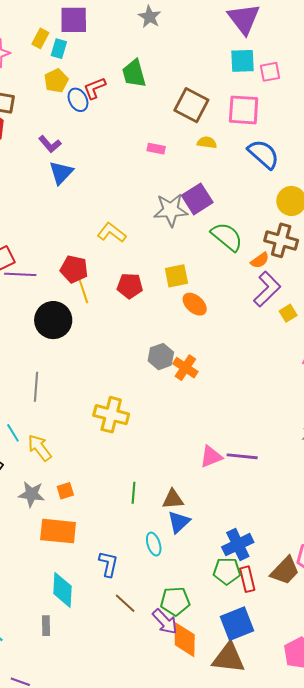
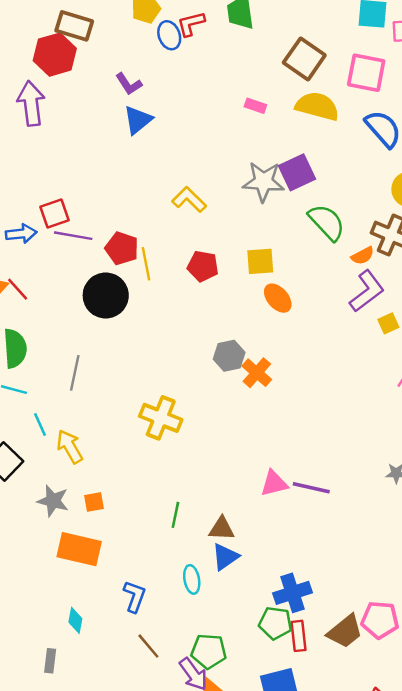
yellow semicircle: (207, 142) -> (317, 106), size x1.8
red pentagon: (74, 269) -> (122, 248), moved
cyan diamond: (63, 590) -> (75, 620), size x0.6

